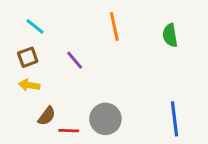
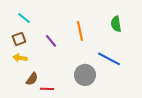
orange line: (114, 26) -> (80, 31), moved
gray circle: (105, 119) -> (85, 75), moved
blue line: (174, 119) -> (109, 59), moved, turned -55

